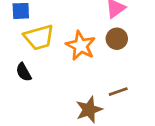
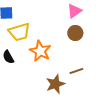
orange star: (81, 46) -> (40, 51), moved

